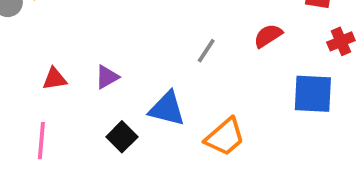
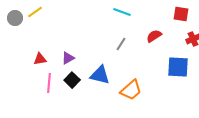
black square: (122, 137) -> (72, 80), moved
pink line: (41, 141) -> (49, 83), moved

